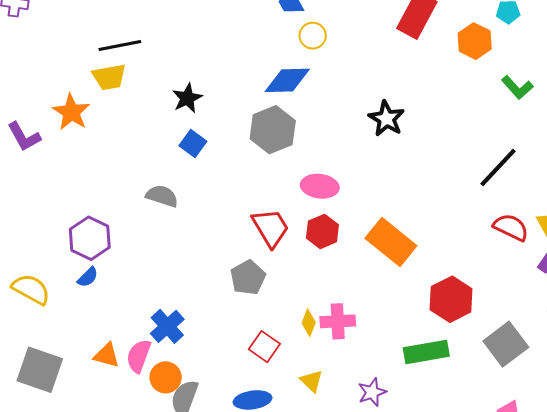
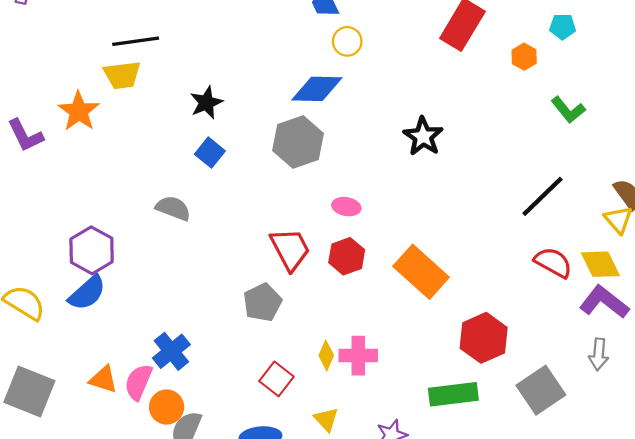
orange hexagon: (475, 41) -> (524, 57), size x0.7
pink ellipse: (320, 186) -> (346, 207), size x0.7
blue semicircle: (88, 277) -> (87, 293), size x1.6

